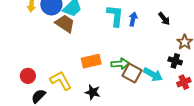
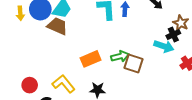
black cross: (175, 61) -> (173, 34), moved, turned -32
cyan arrow: (153, 74) -> (164, 46), moved

